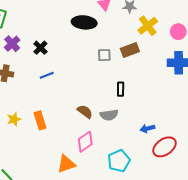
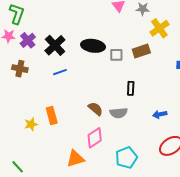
black ellipse: (84, 22) -> (93, 46), moved
black cross: (40, 48) -> (55, 45), size x1.5
yellow star: (14, 119) -> (31, 124), moved
blue arrow: (147, 128) -> (160, 114), moved

